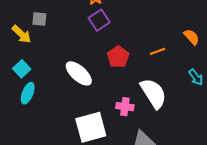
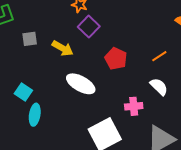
yellow arrow: (22, 34) -> (63, 48), moved
orange line: (158, 51) -> (159, 56), moved
white semicircle: (153, 93) -> (159, 87), size x0.6

